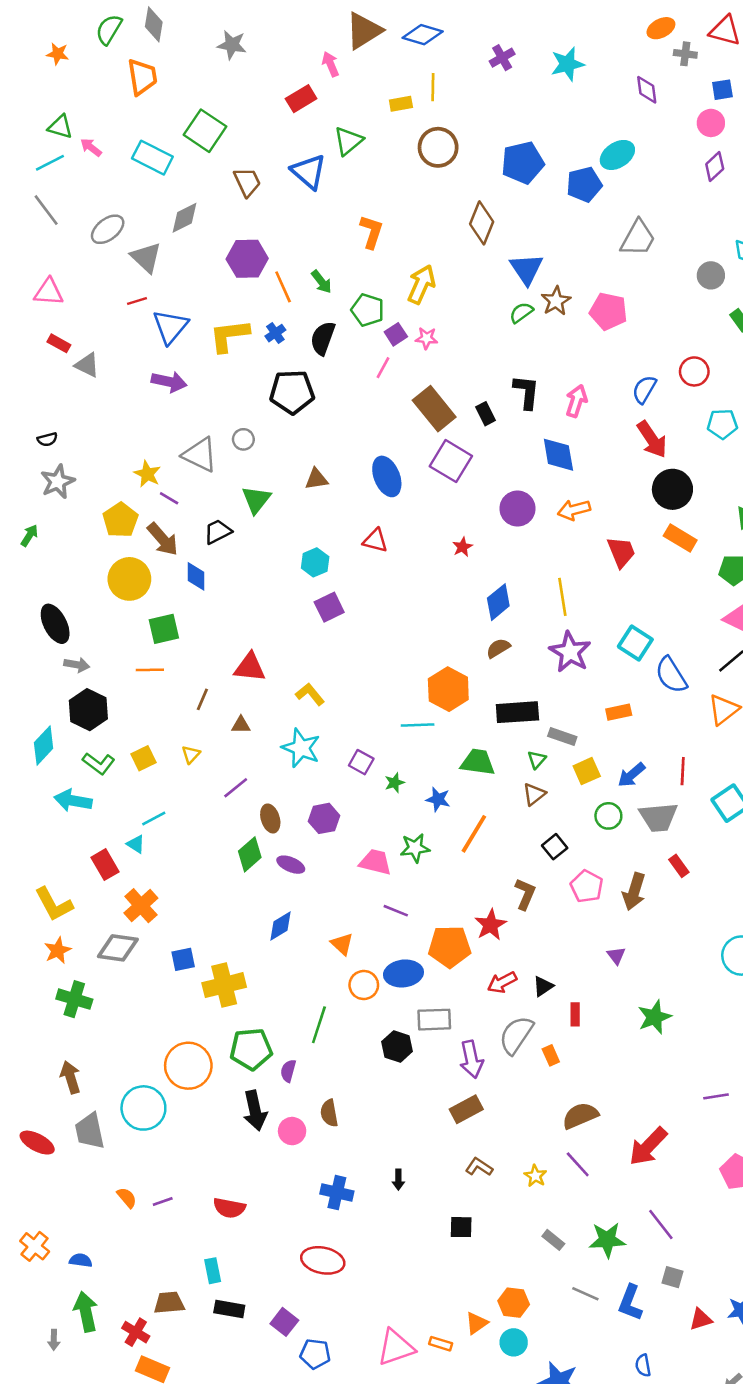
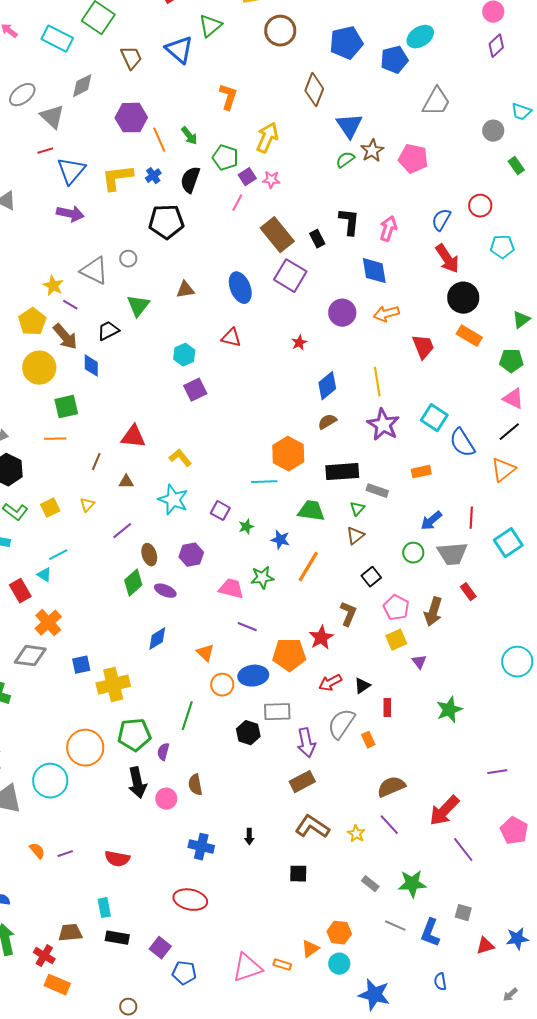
yellow square: (587, 771) -> (396, 640), moved
brown L-shape: (479, 1167) -> (312, 827), size x1.6
purple line: (661, 1225) -> (463, 850), moved

